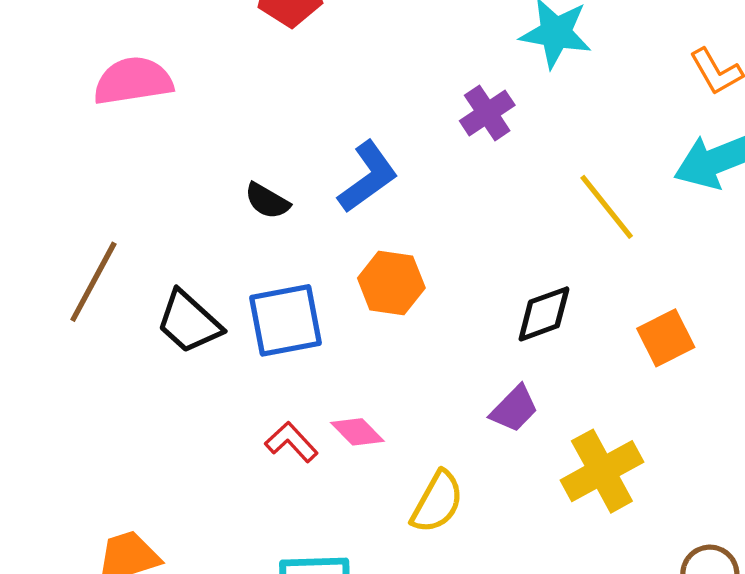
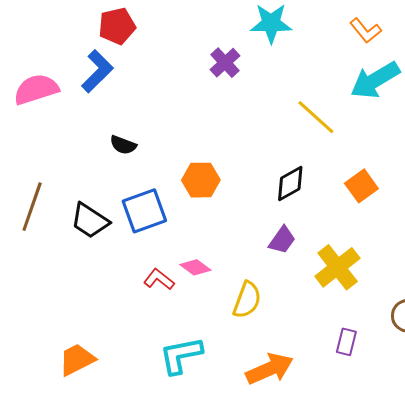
purple cross: (487, 113) -> (225, 63), moved
blue L-shape: (368, 177) -> (97, 71), moved

